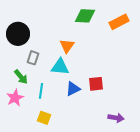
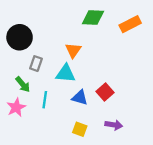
red square: (96, 84) -> (105, 92), turned -35
blue triangle: (73, 89) -> (80, 98), turned 42
yellow square: (44, 118) -> (80, 129), moved
purple arrow: (116, 118) -> (114, 125), moved

